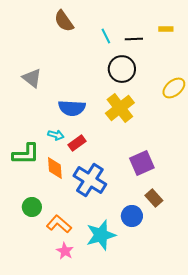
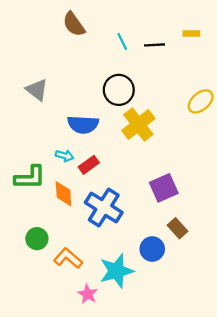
black circle: (122, 69) -> (119, 90), moved
pink star: (65, 251) -> (88, 294), moved

